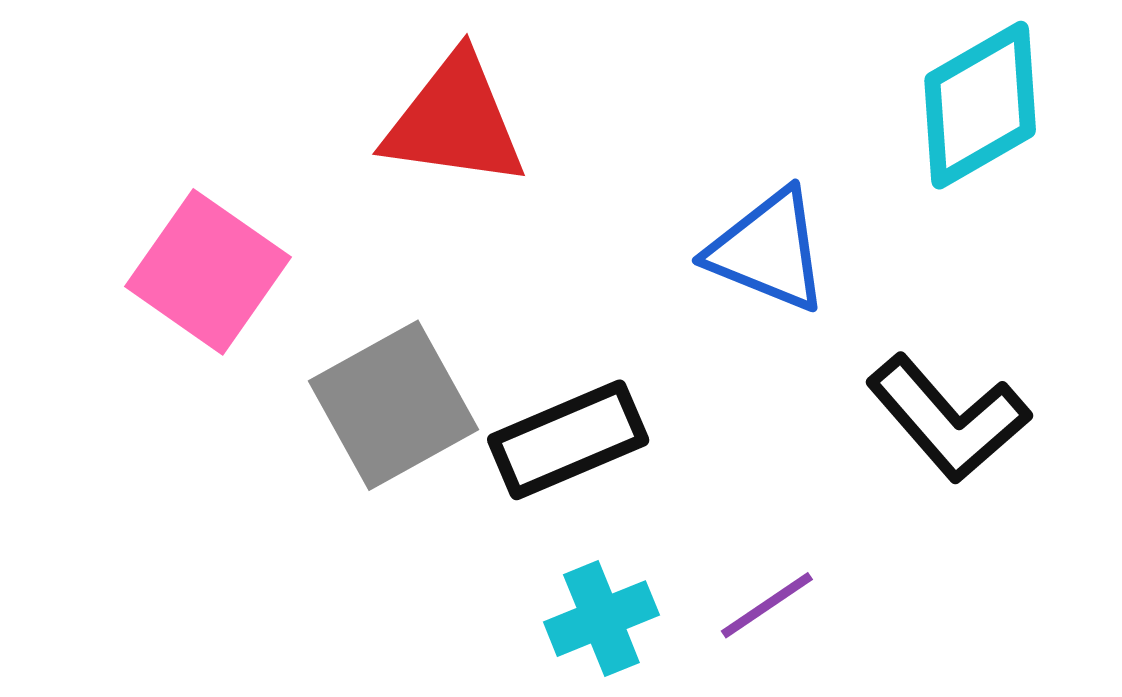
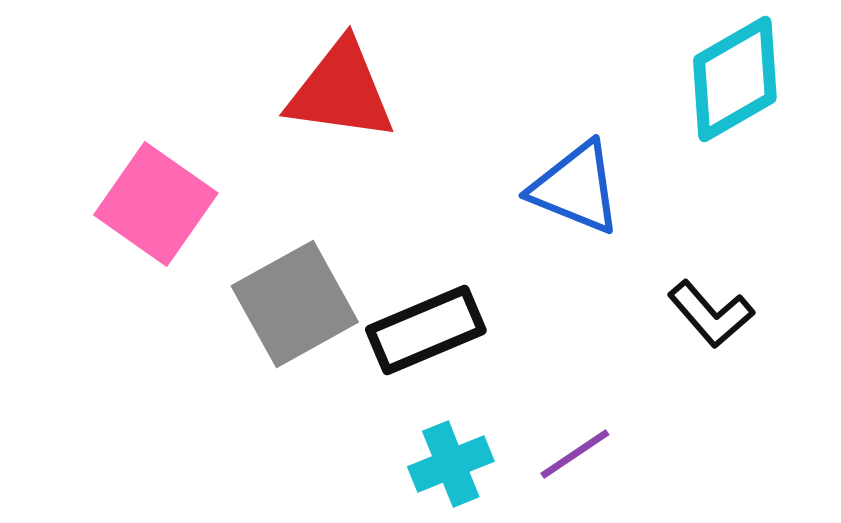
black L-shape: (948, 419) -> (711, 314), size x0.7

